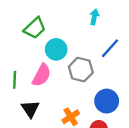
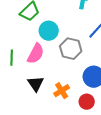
black triangle: (30, 109) -> (36, 84), moved

